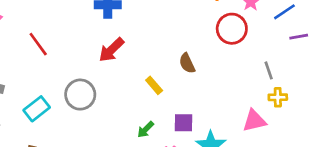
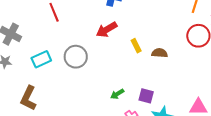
brown semicircle: (187, 63) -> (160, 53), turned 105
yellow rectangle: (154, 85) -> (136, 46), moved

